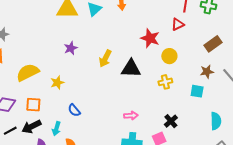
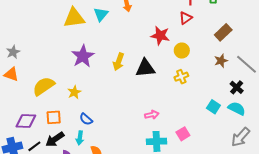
purple star: (71, 48) -> (83, 56), size x1.6
cyan square: (197, 91) -> (213, 107), moved, turned 32
blue semicircle: (74, 110) -> (86, 119), moved
black cross: (171, 121) -> (237, 87), moved
cyan semicircle: (216, 121) -> (237, 108), turned -54

